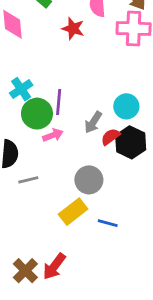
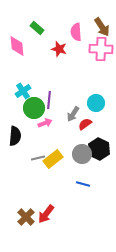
black hexagon: (131, 142) -> (99, 149), moved
gray line: (28, 180) -> (38, 158), moved
gray circle: (89, 180) -> (82, 154), moved
yellow rectangle: (73, 212) -> (53, 159), moved

